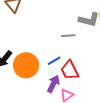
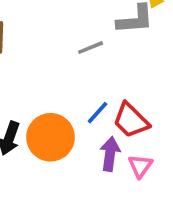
gray line: (68, 36) -> (91, 48), moved

